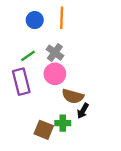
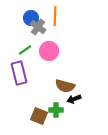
gray cross: (55, 53) -> (38, 27), moved
pink circle: (55, 74) -> (49, 51), moved
black arrow: (83, 111) -> (74, 99), turned 40

